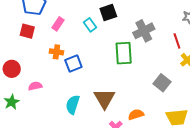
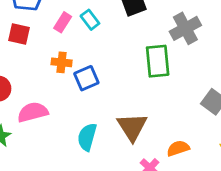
cyan rectangle: (90, 25) -> (90, 20), moved
pink semicircle: (35, 86) -> (33, 112), size x1.5

